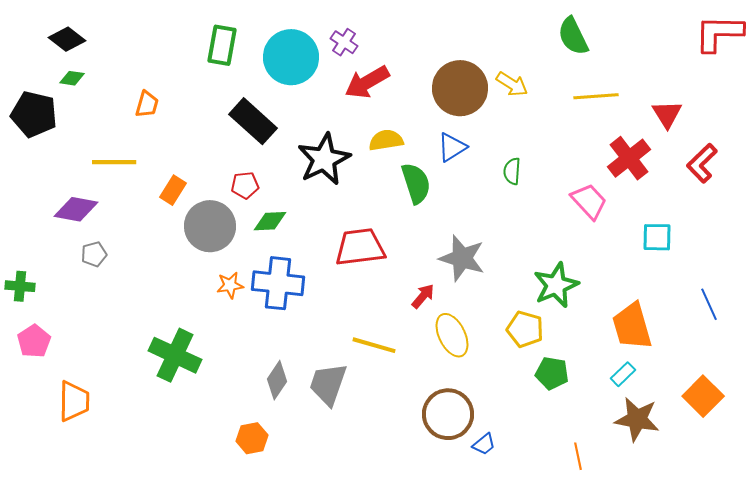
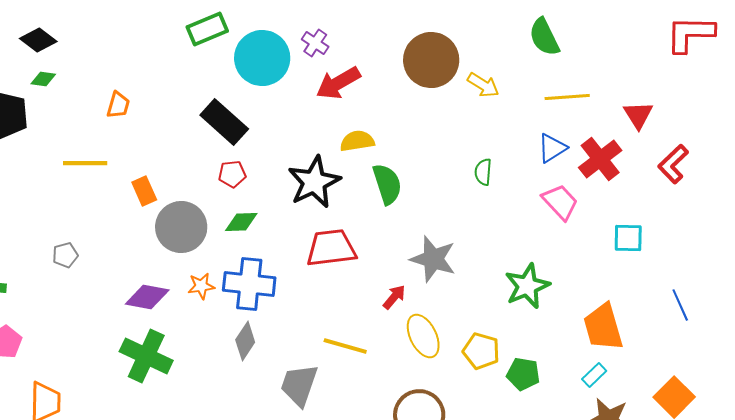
green rectangle: (222, 45) -> (207, 29), moved, turned 57
brown circle: (460, 88) -> (431, 60), moved
blue triangle: (452, 147) -> (552, 148), moved
black star: (324, 159) -> (314, 182), moved
red pentagon: (245, 185) -> (232, 174), moved
orange rectangle: (173, 190) -> (144, 191), turned -56
purple diamond: (76, 209) -> (147, 297), moved
yellow pentagon: (525, 329) -> (481, 351), moved
gray diamond: (277, 380) -> (245, 341), moved

